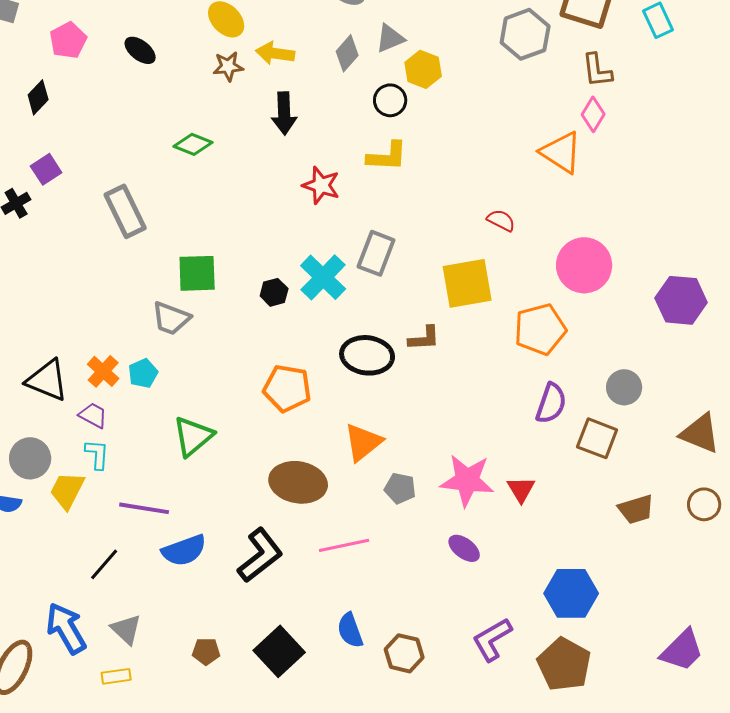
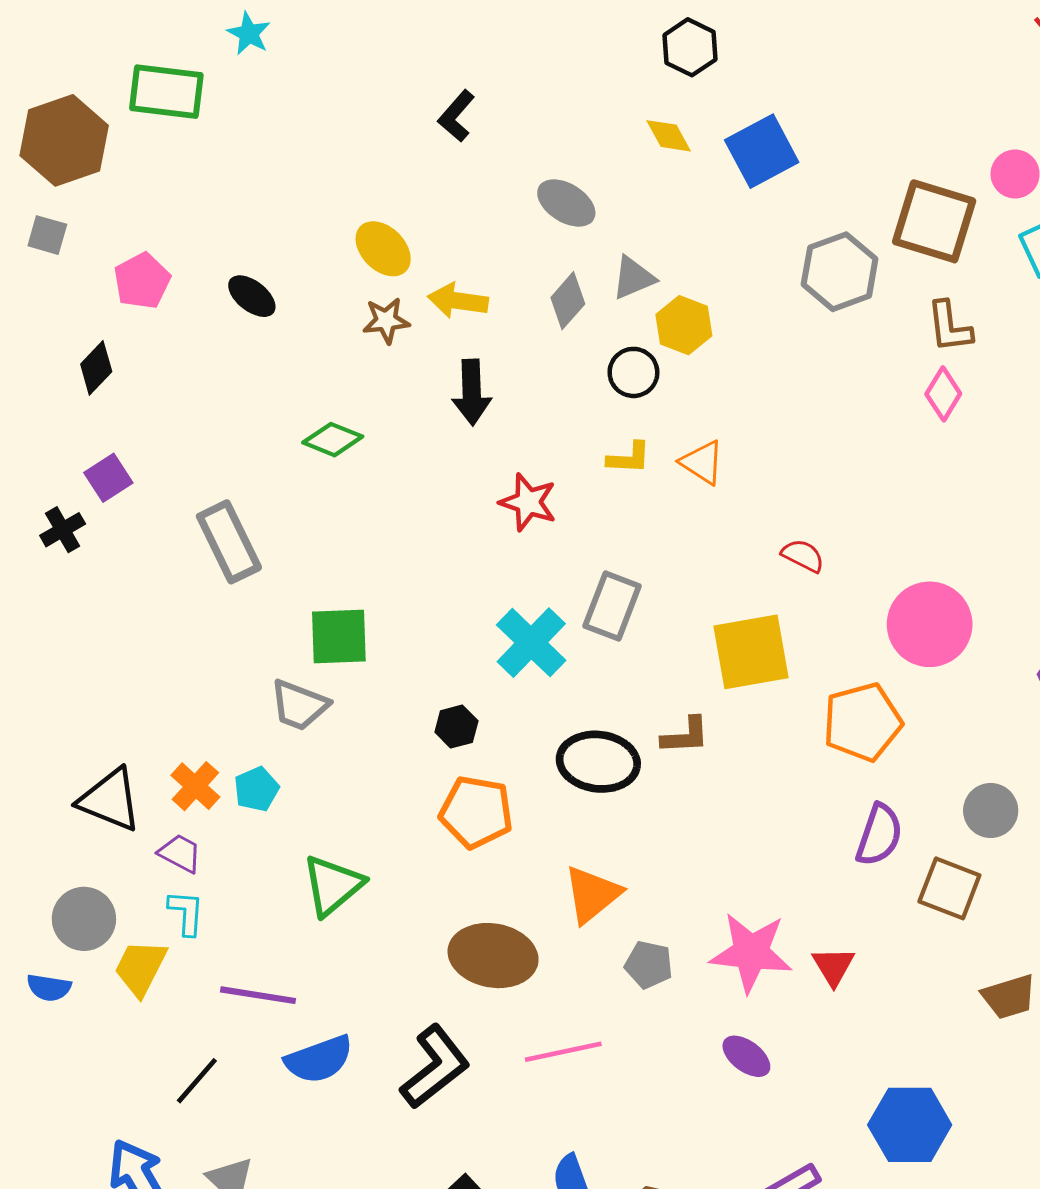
orange triangle: (561, 152) -> (702, 462), moved, size x0.7
yellow L-shape: (387, 156) -> (629, 458), size x0.7
black hexagon: (274, 292) -> (456, 727), moved

